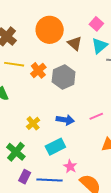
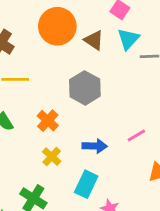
orange cross: (38, 70) -> (48, 121), moved
cyan rectangle: (55, 147) -> (86, 184), turned -30

